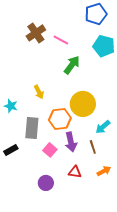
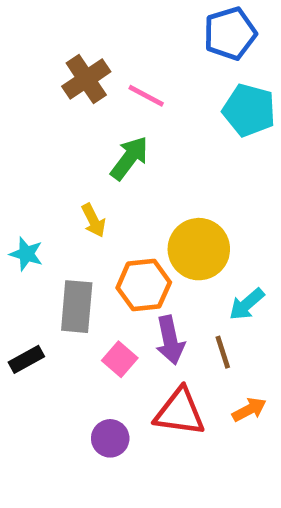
green arrow: (72, 65) -> (129, 158), moved
red triangle: (75, 172) -> (180, 412), size x1.6

